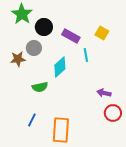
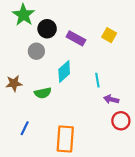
cyan line: (86, 55) -> (97, 80), moved
brown star: (18, 59) -> (14, 83), moved
blue line: (32, 120) -> (25, 128), moved

